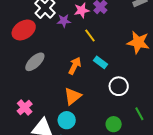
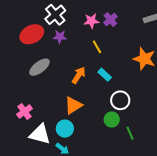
purple star: (64, 21) -> (60, 37), moved
green line: (139, 114) -> (130, 133), moved
green circle: (114, 124) -> (112, 119), moved

